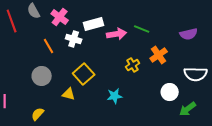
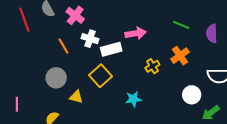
white rectangle: (94, 24) -> (111, 49), moved
green line: (142, 29) -> (181, 25), moved
purple semicircle: (189, 34) -> (212, 33), turned 102
yellow triangle: (69, 94) -> (76, 97), moved

